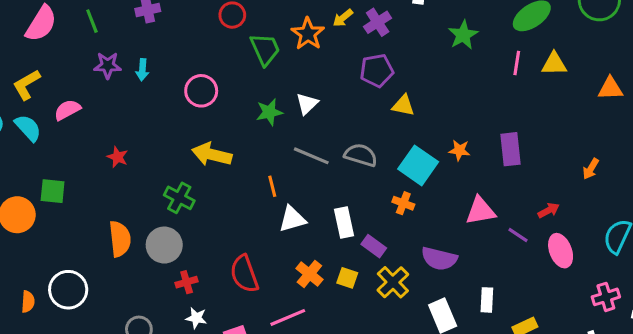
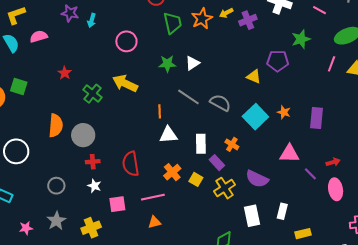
purple pentagon: (377, 70) -> (278, 61), moved
green cross: (179, 198) -> (93, 94), moved
orange cross: (403, 203) -> (232, 144), moved

